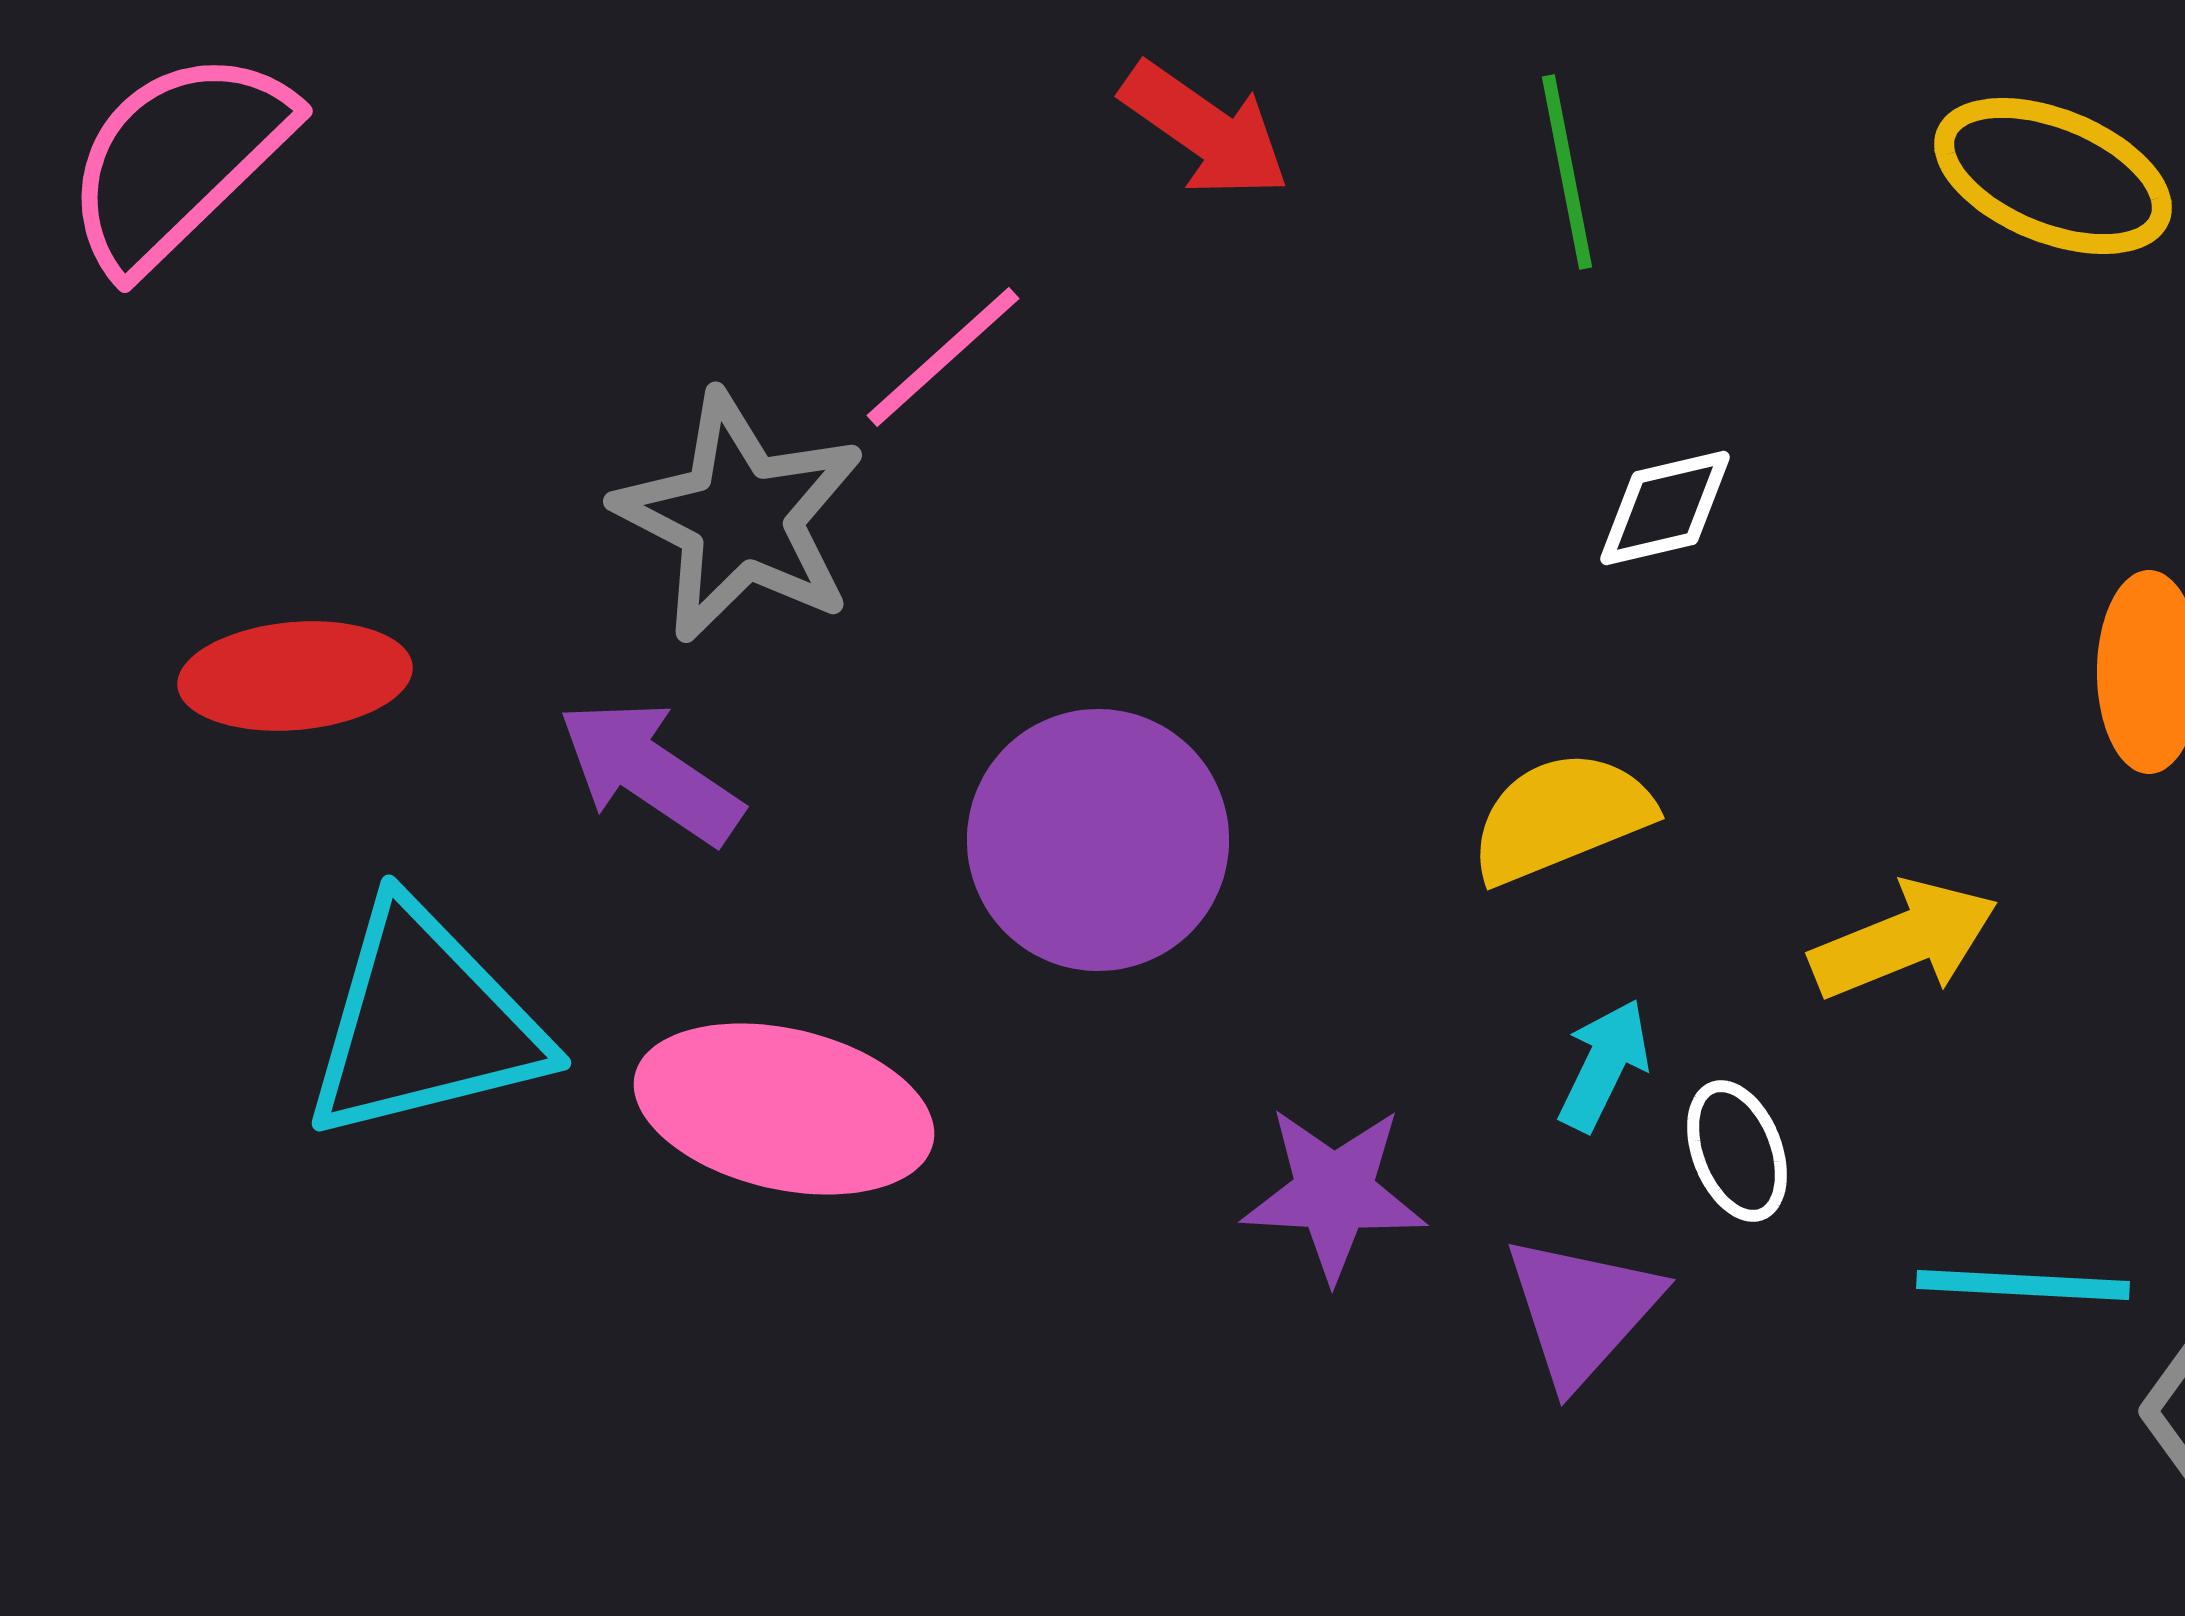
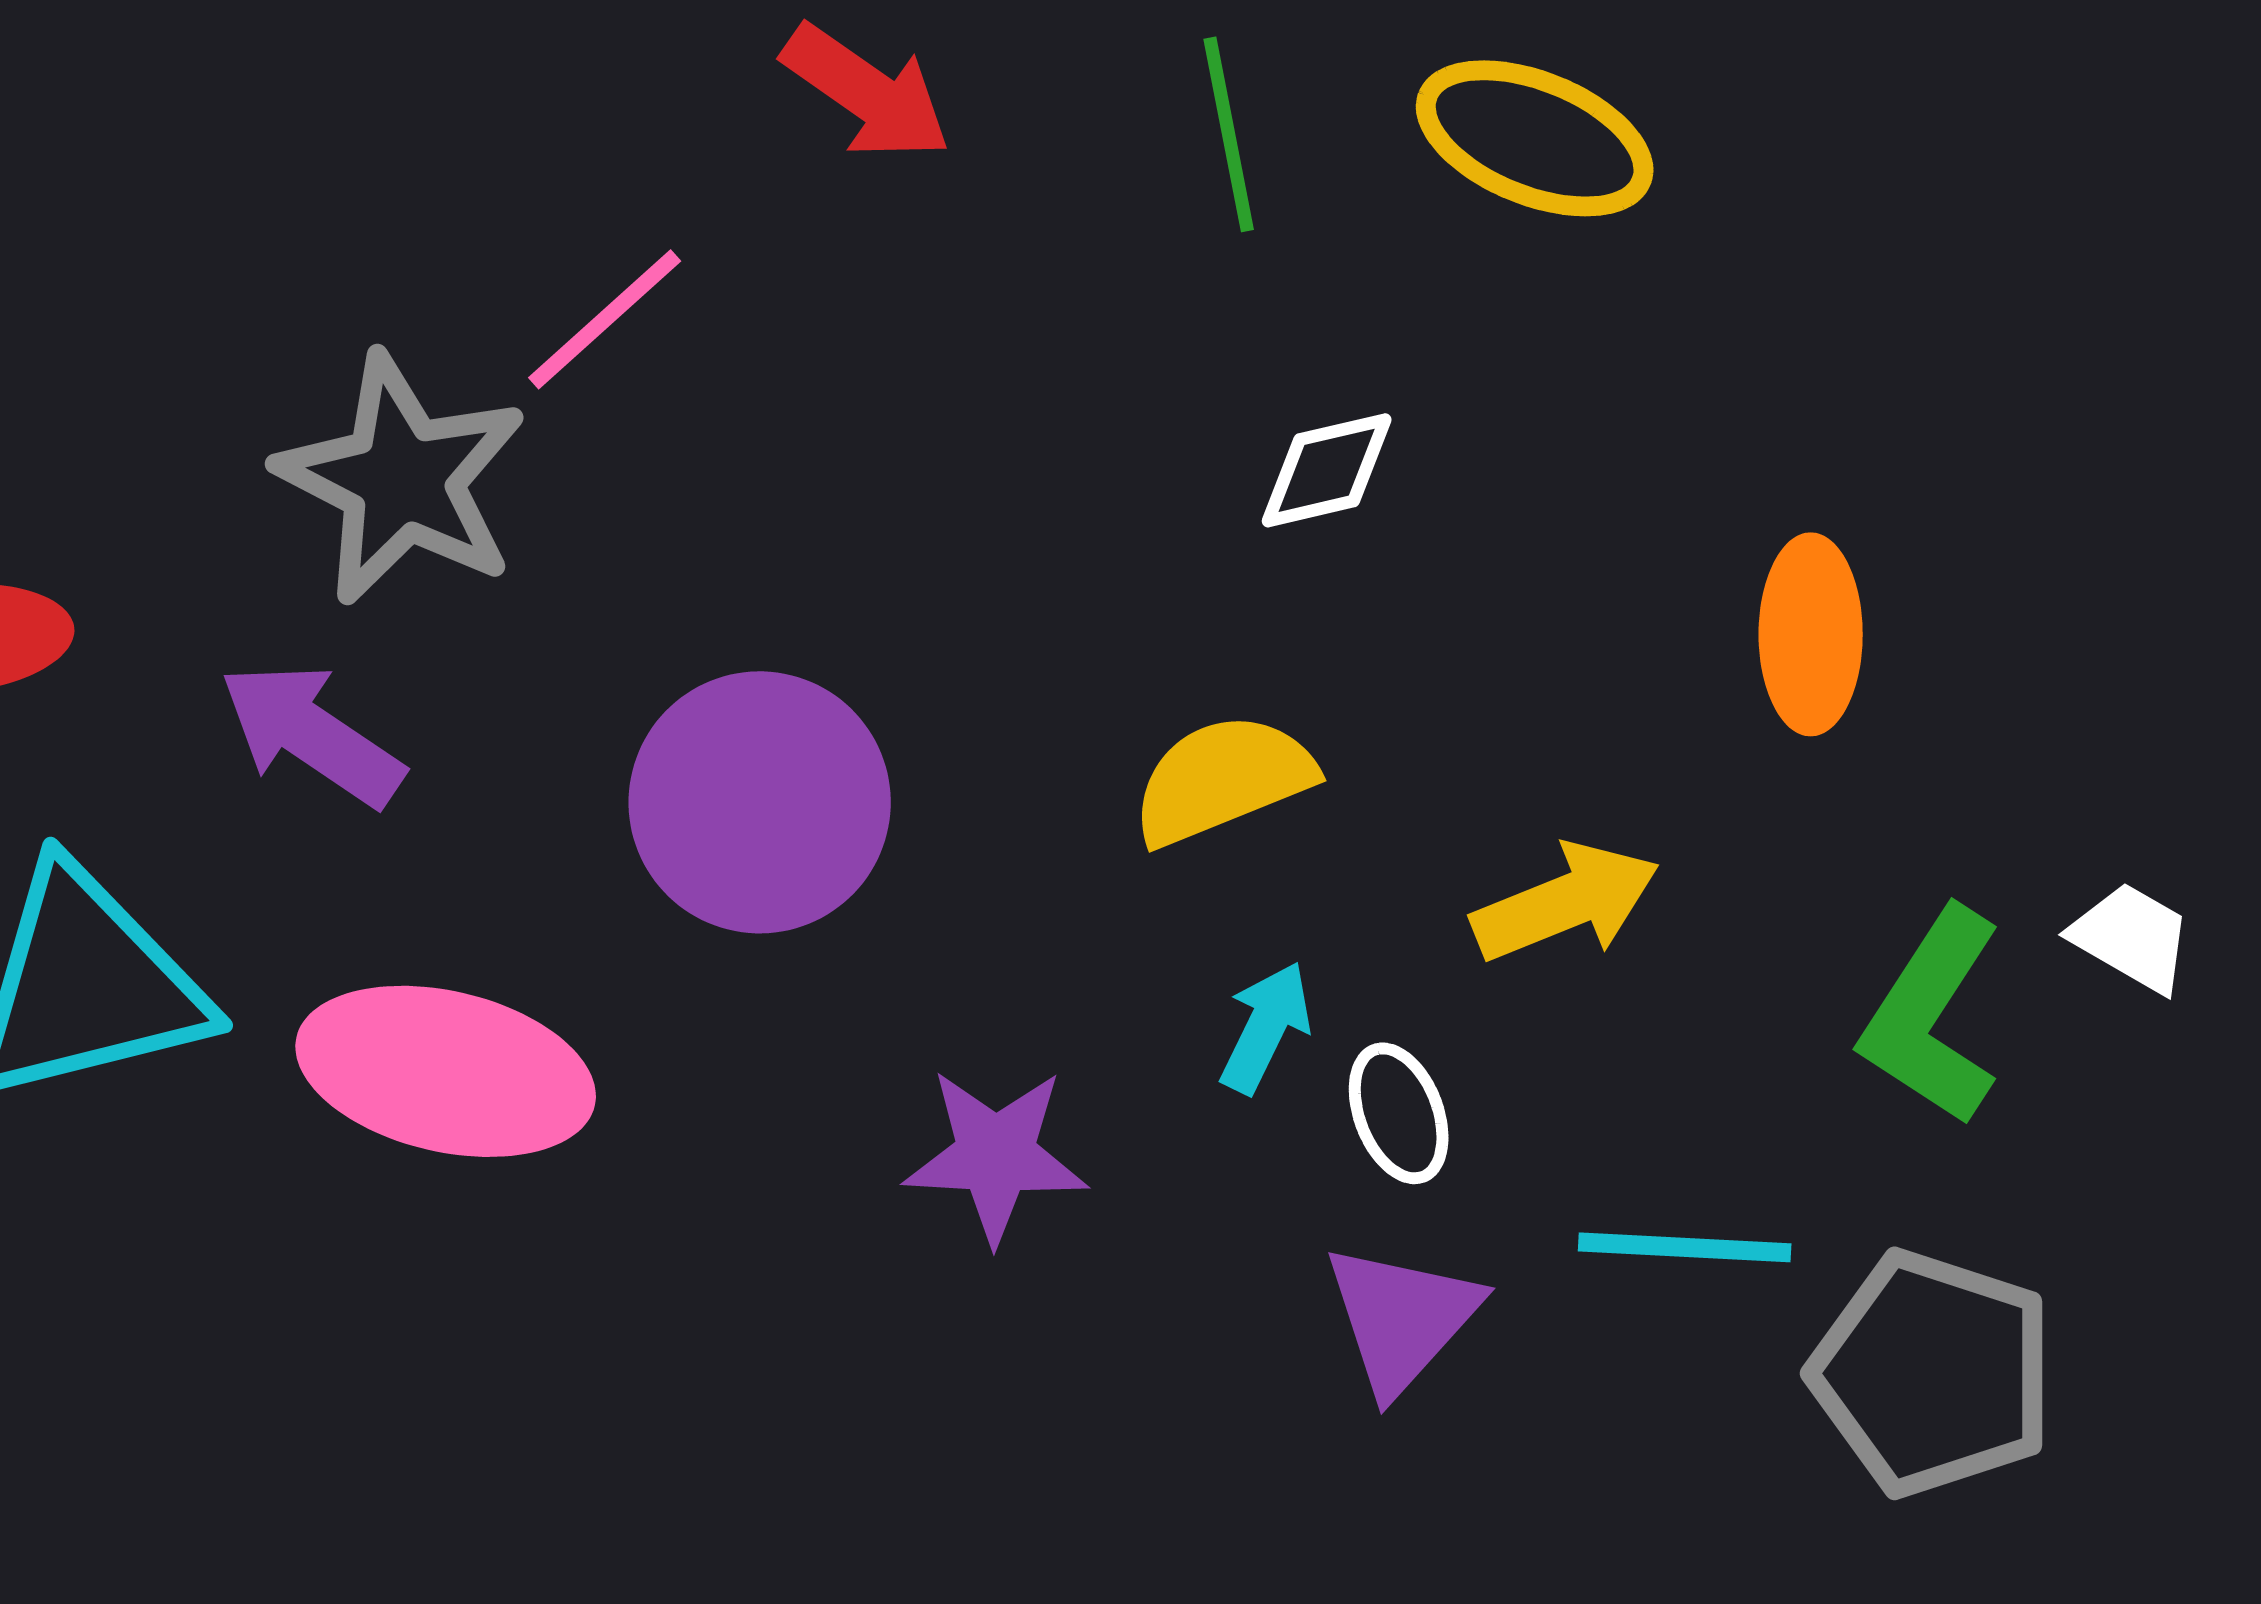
yellow ellipse: (2053, 176) -> (1535, 138), moved
purple triangle: (1582, 1310) -> (1402, 1318), moved

